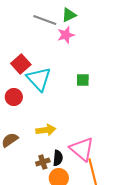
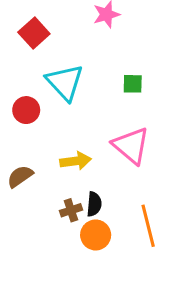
red square: (21, 64) -> (34, 33), moved
pink triangle: (82, 149) -> (131, 146), moved

